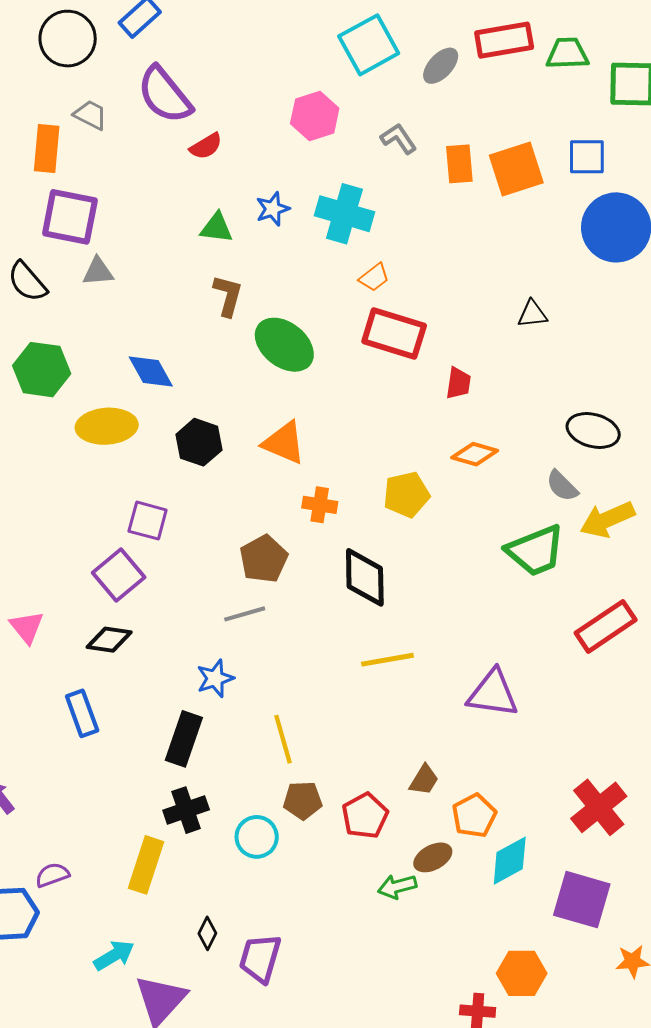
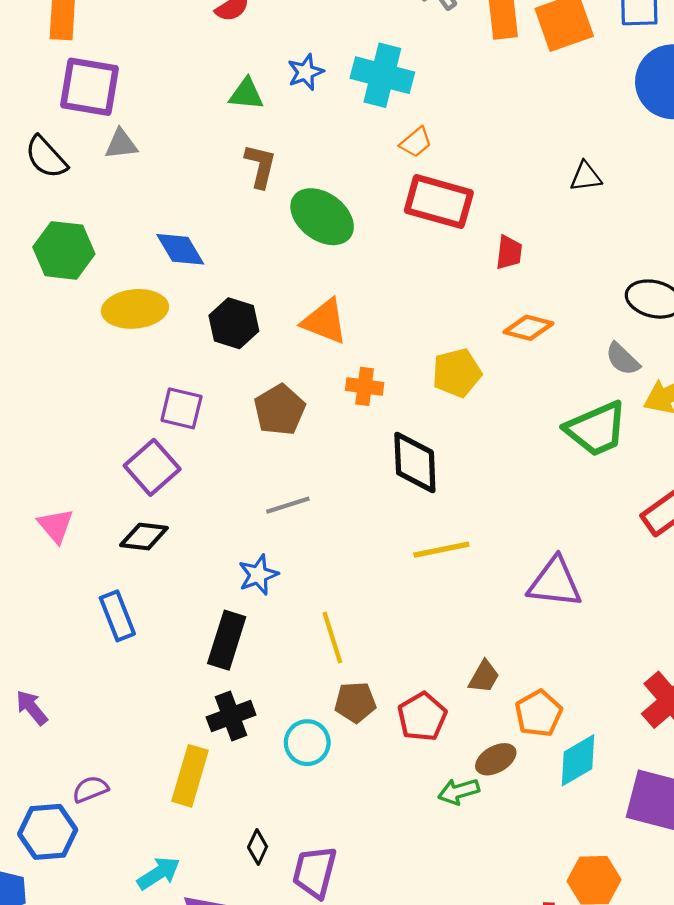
brown pentagon: (264, 559) -> (280, 410), moved

